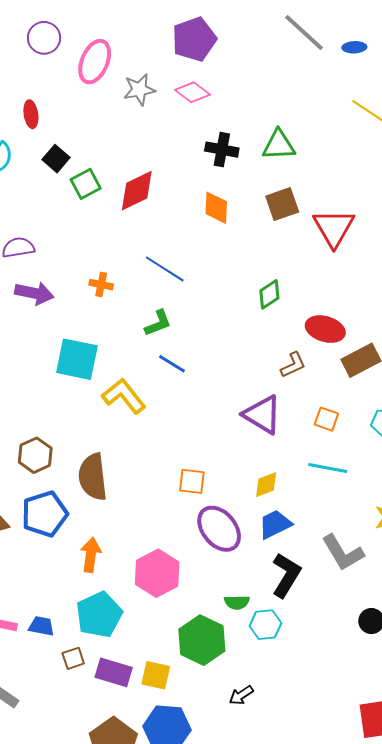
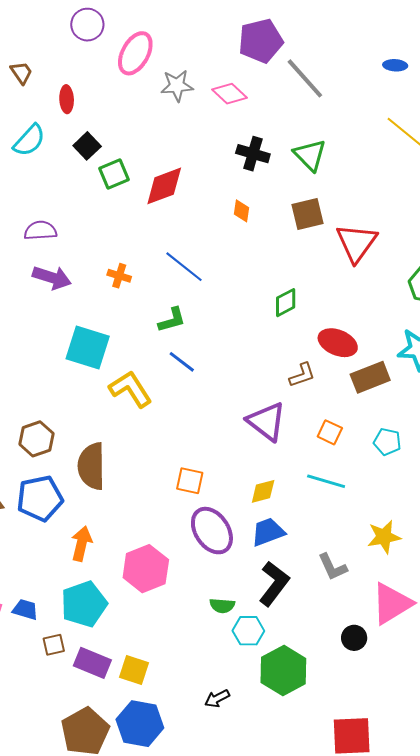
gray line: (304, 32) -> (305, 78), moved
purple pentagon: (194, 39) -> (261, 41), moved
green triangle: (279, 145) -> (310, 155), turned 42
orange diamond: (216, 208) -> (242, 211), size x0.7
gray L-shape: (343, 553) -> (332, 567), size x0.7
green hexagon: (202, 640) -> (283, 670), moved

